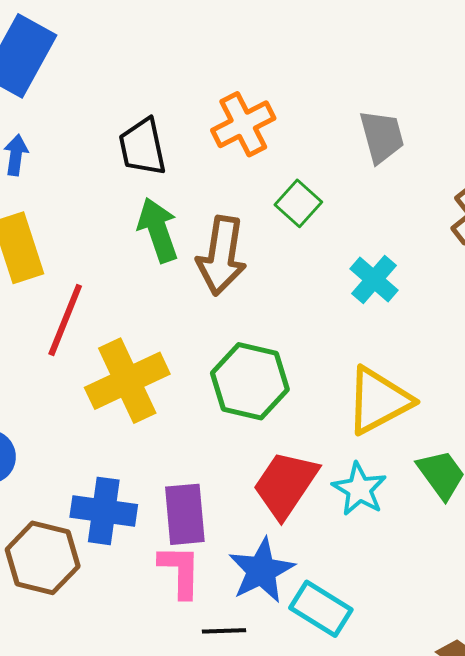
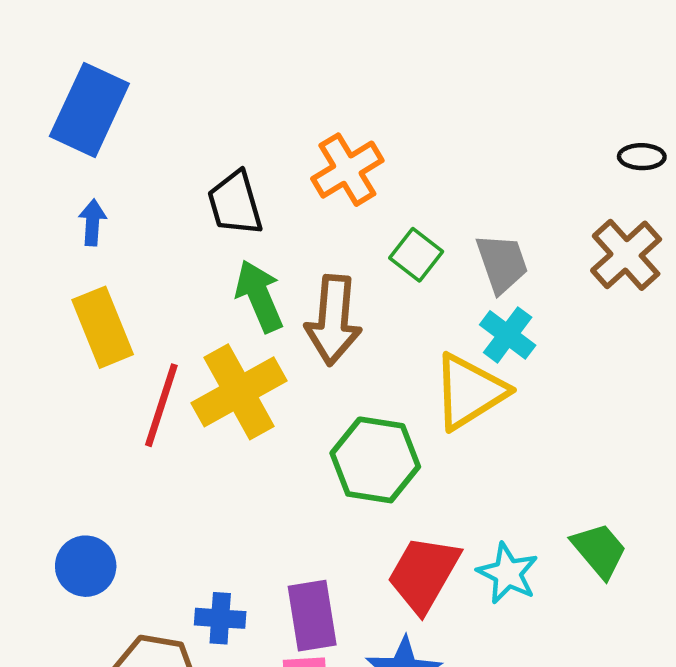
gray trapezoid: (382, 137) -> (502, 263), moved
yellow cross: (127, 381) -> (239, 392), moved
yellow triangle: (379, 401) -> (469, 392), moved
blue cross: (104, 511) -> (220, 618), size x0.7

